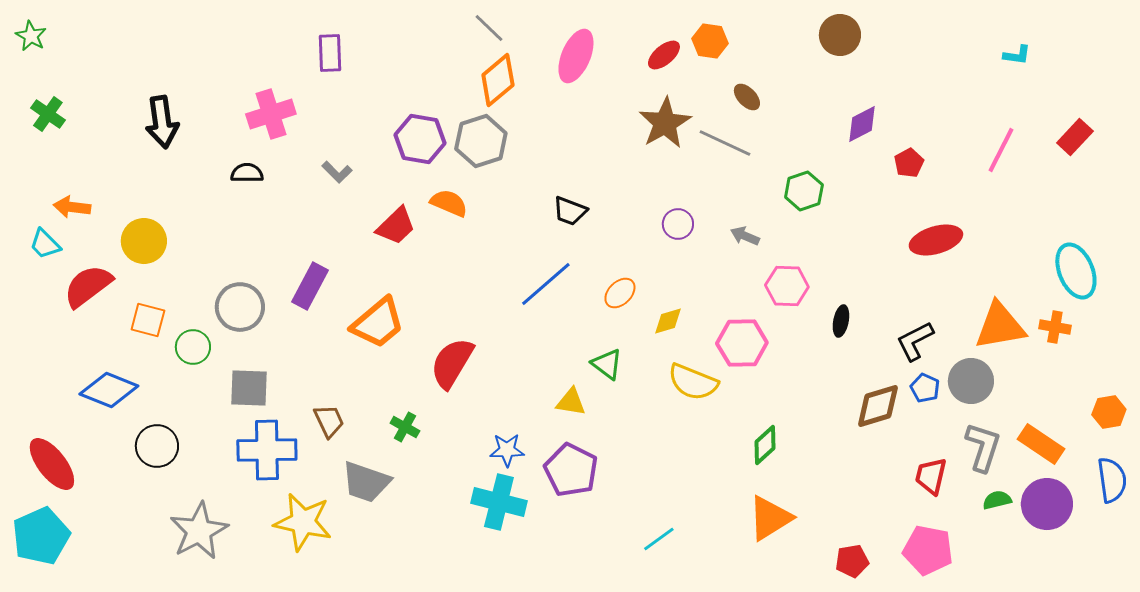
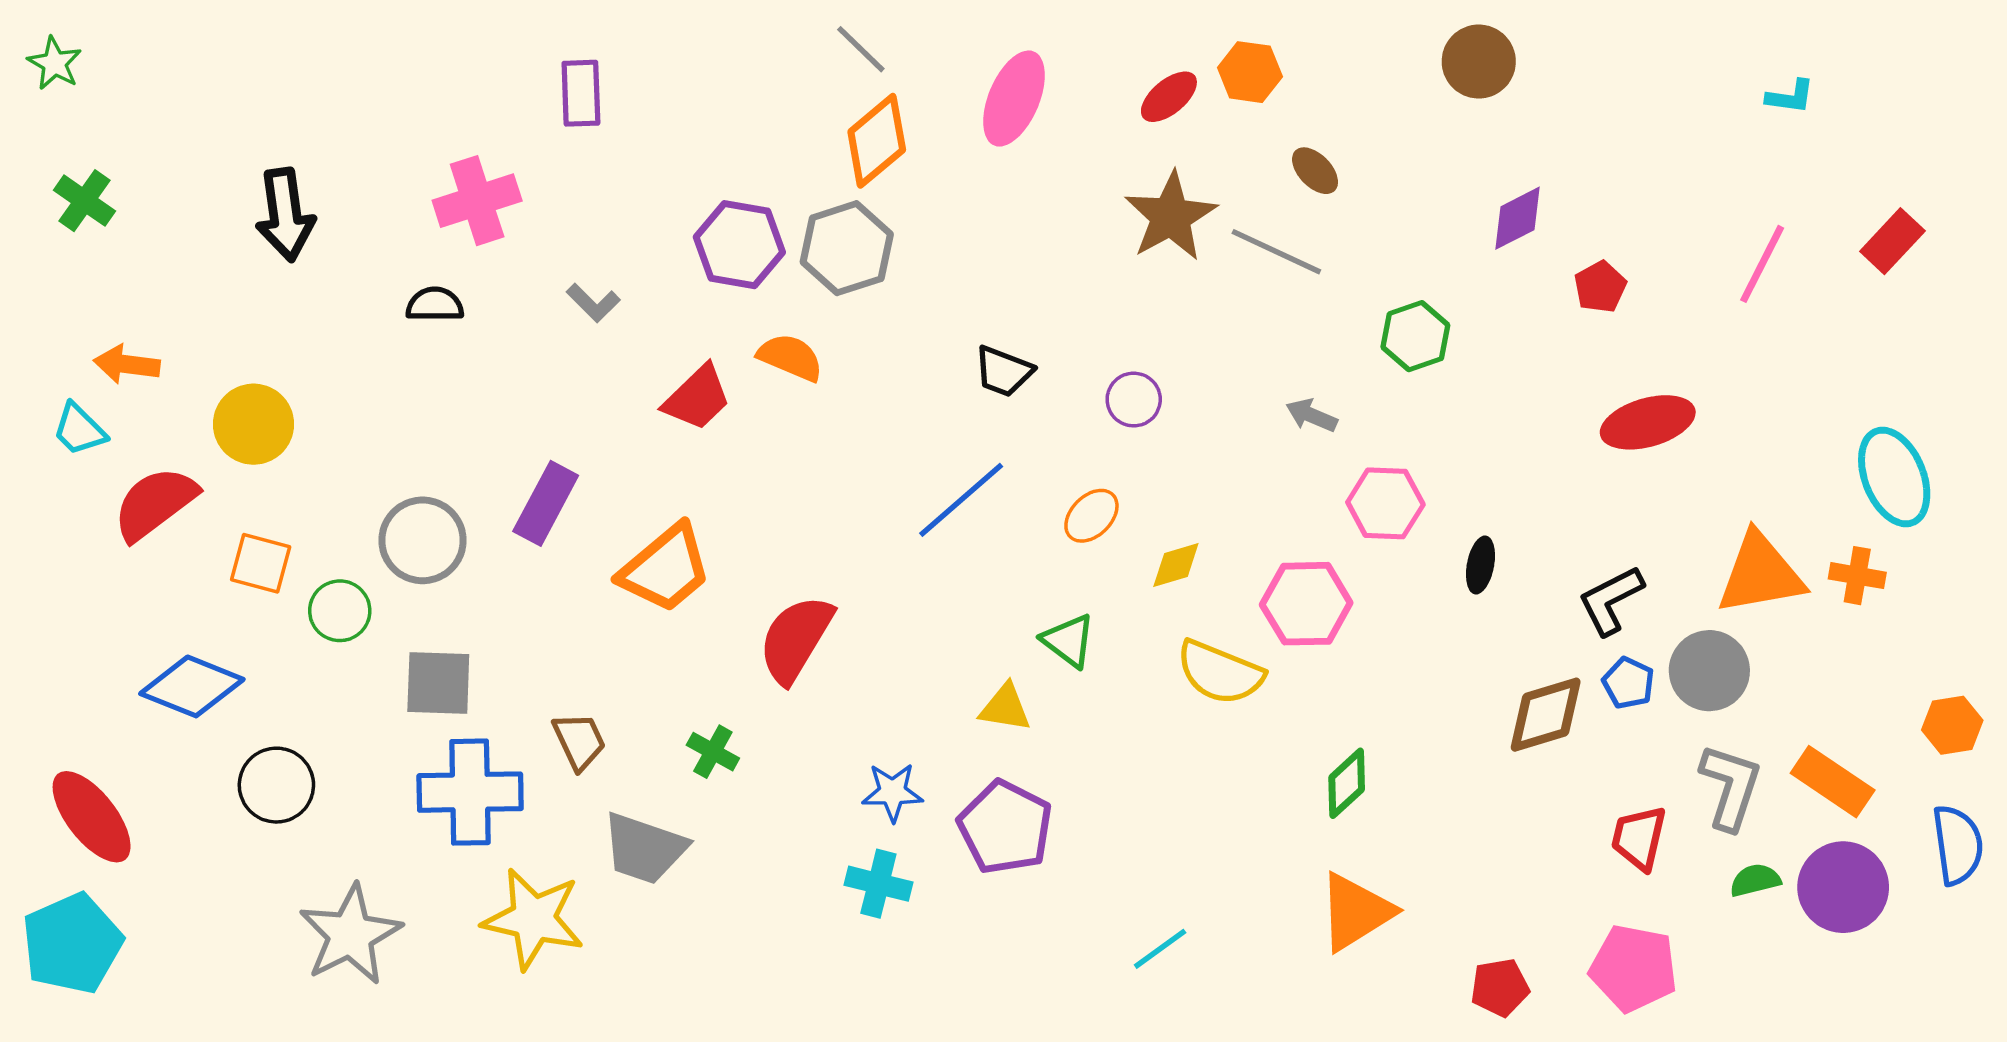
purple circle: (678, 224) -> (1134, 400), moved
cyan cross: (499, 502) -> (878, 884), size x0.7

